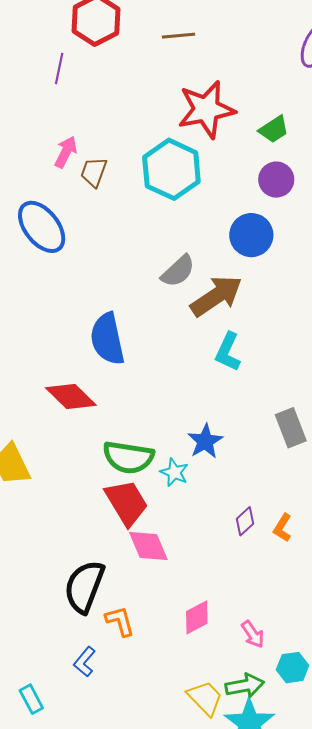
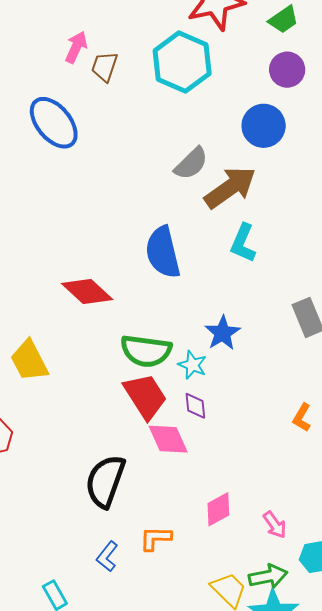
blue semicircle: (107, 339) -> (163, 252), moved
purple diamond: (245, 521) -> (195, 406), moved, turned -52
orange L-shape: (120, 621) -> (155, 538), moved, turned -72

